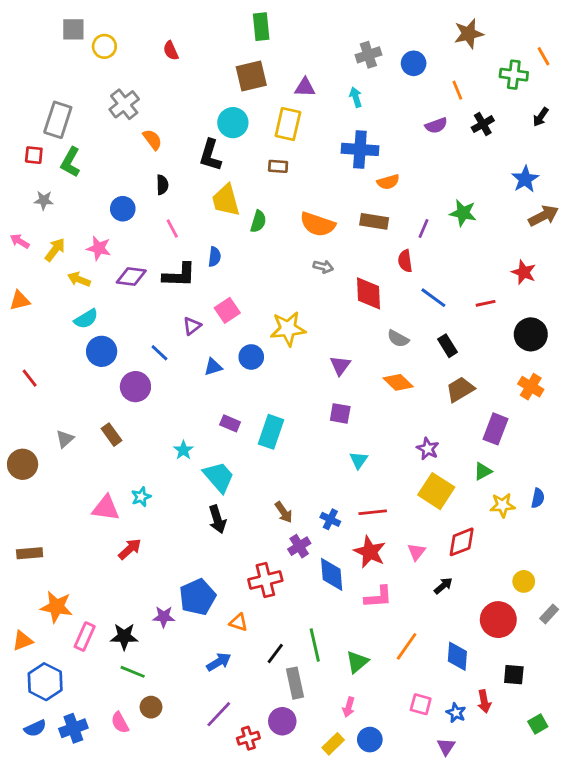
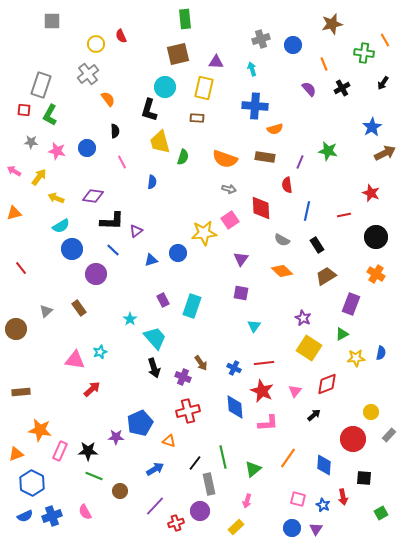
yellow circle: (104, 46) -> (96, 44), moved
purple semicircle: (436, 125) -> (309, 89), turned -112
pink star: (99, 248) -> (57, 151), moved
black L-shape: (179, 275) -> (112, 221), moved
blue line: (433, 298) -> (307, 211), turned 66
pink square: (227, 310) -> (230, 220), moved
purple rectangle: (230, 423) -> (163, 300), turned 40
purple cross: (299, 546) -> (183, 377), moved, turned -35
brown circle: (151, 707) -> (120, 491), moved
blue circle: (370, 740) -> (292, 528), moved

